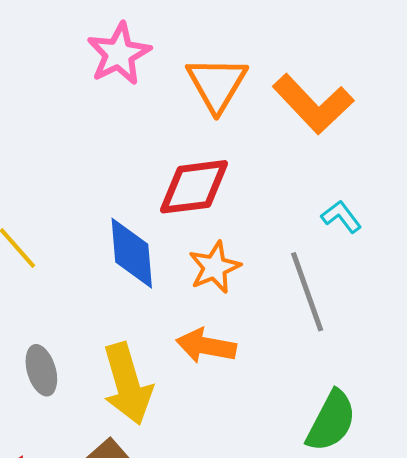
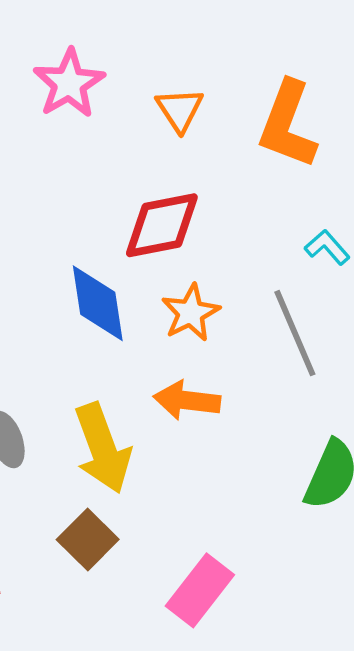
orange triangle: (217, 84) -> (180, 110), size x0.7
orange L-shape: (313, 104) -> (288, 125), turned 68

